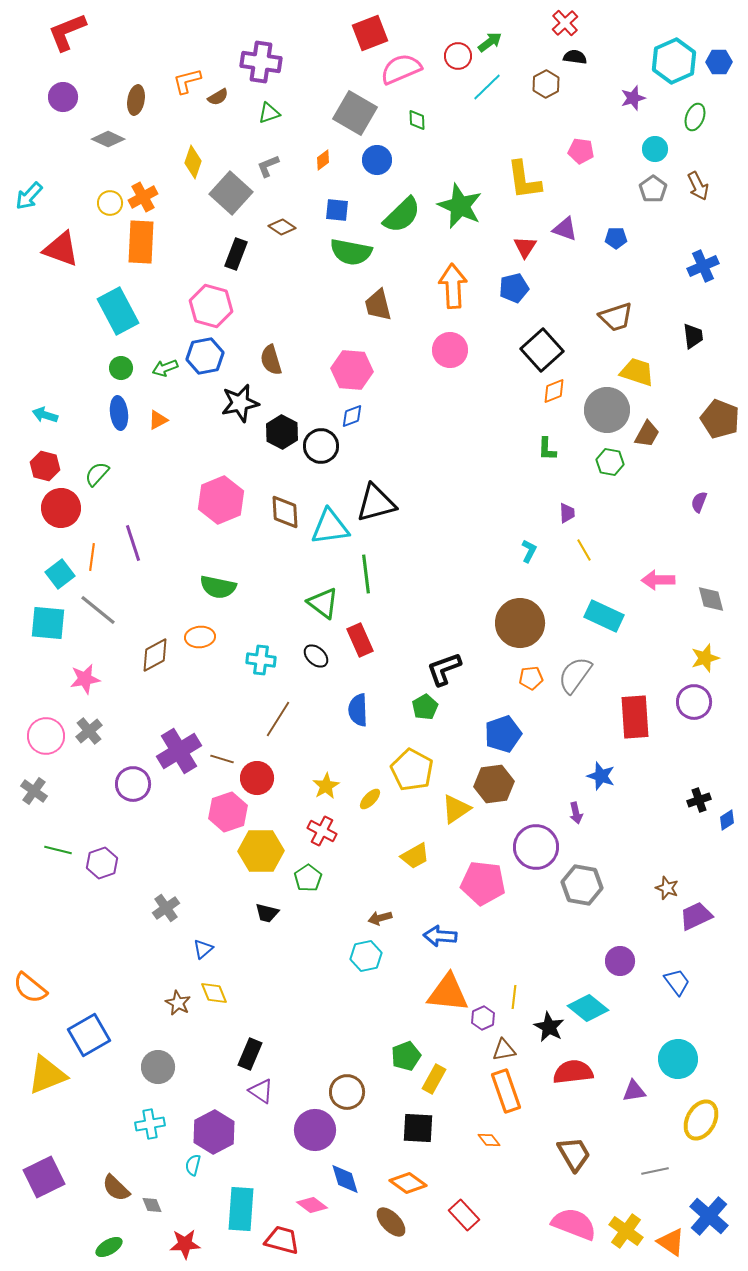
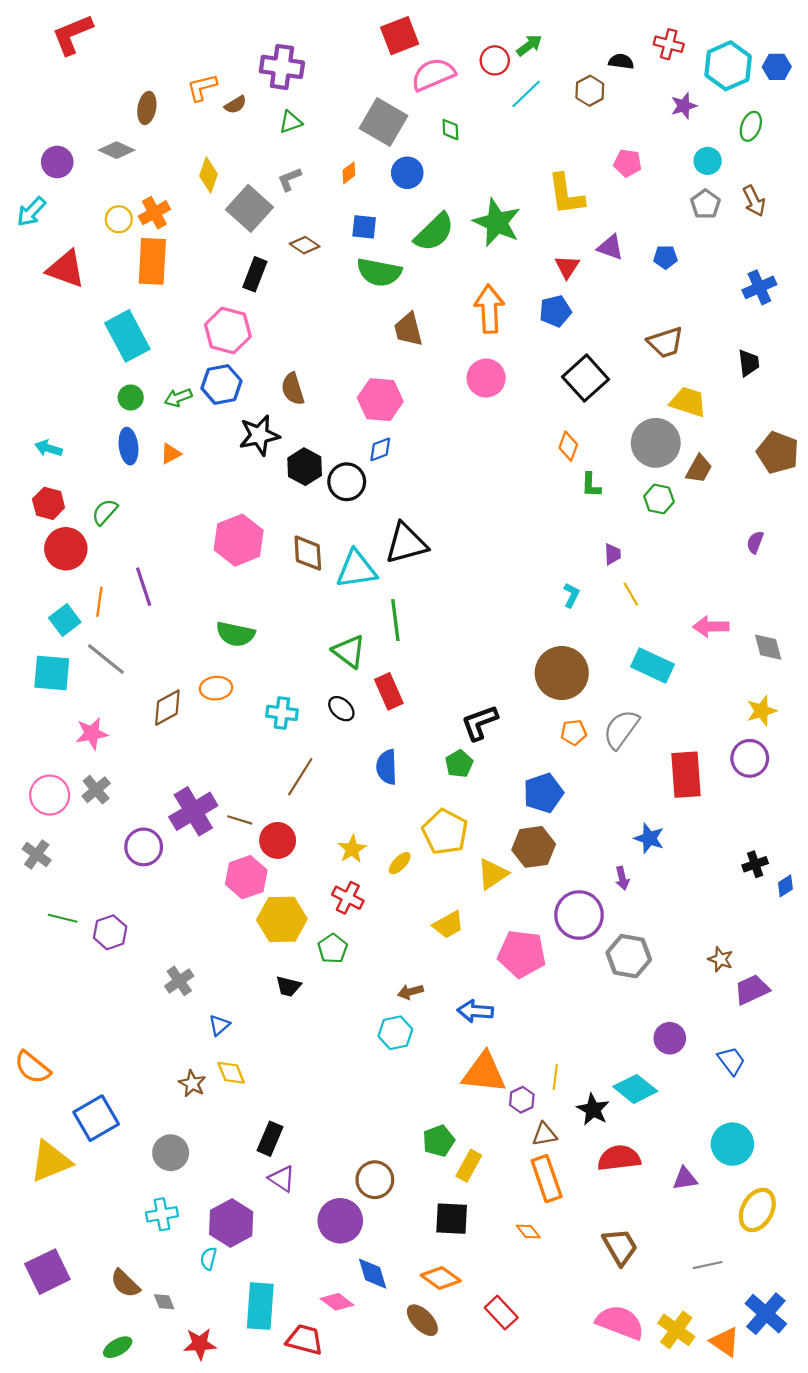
red cross: (565, 23) -> (669, 44), moved, turned -32
purple circle: (63, 97) -> (57, 162), moved
orange diamond: (554, 391) -> (568, 446), moved, turned -48

